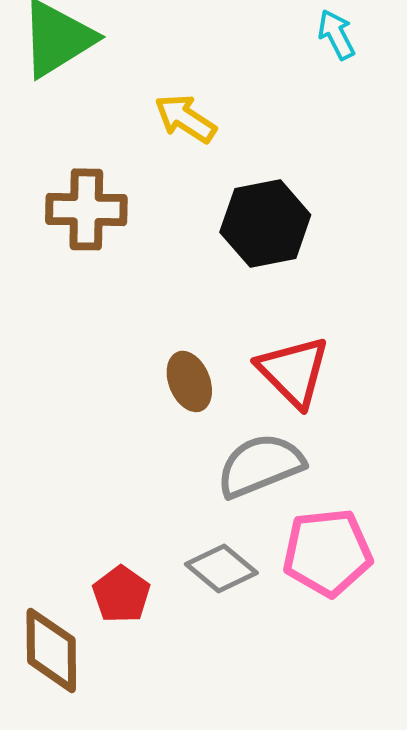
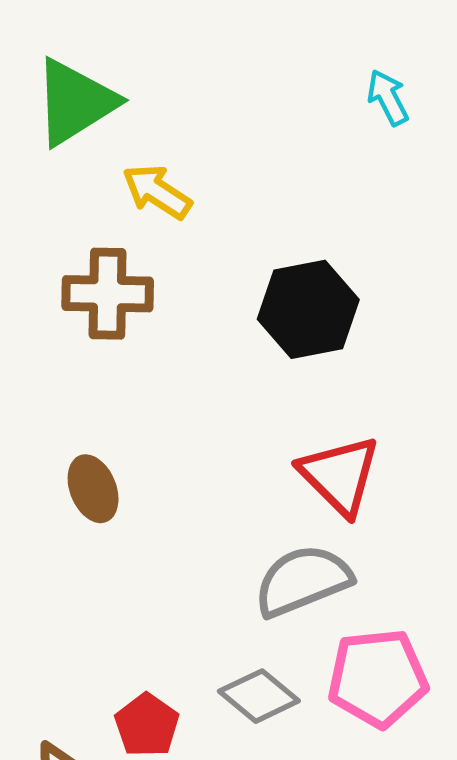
yellow arrow: (185, 118) -> (157, 192), moved
brown ellipse: (189, 381) -> (93, 489), moved

